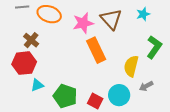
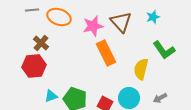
green L-shape: (154, 47) -> (164, 50), turned 110
cyan triangle: (37, 85) -> (51, 96), moved
gray arrow: (146, 86) -> (160, 98), moved

